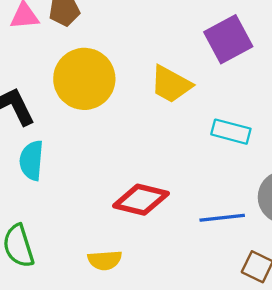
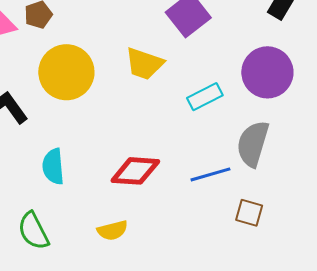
cyan rectangle: (231, 132) -> (205, 97), turned -32
cyan semicircle: (31, 160) -> (53, 167), moved

